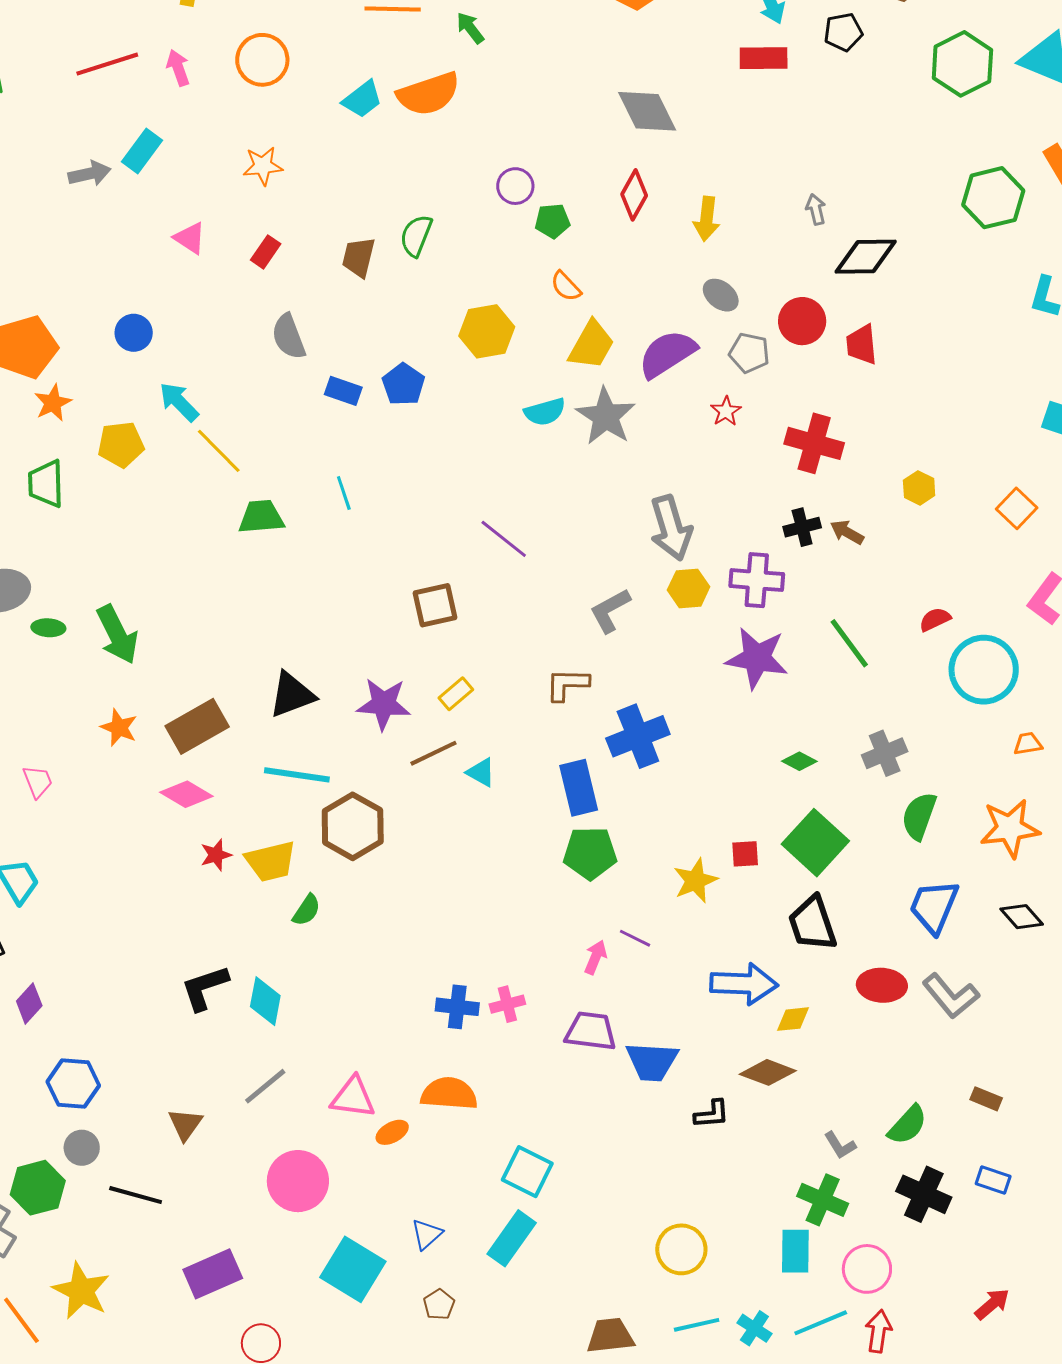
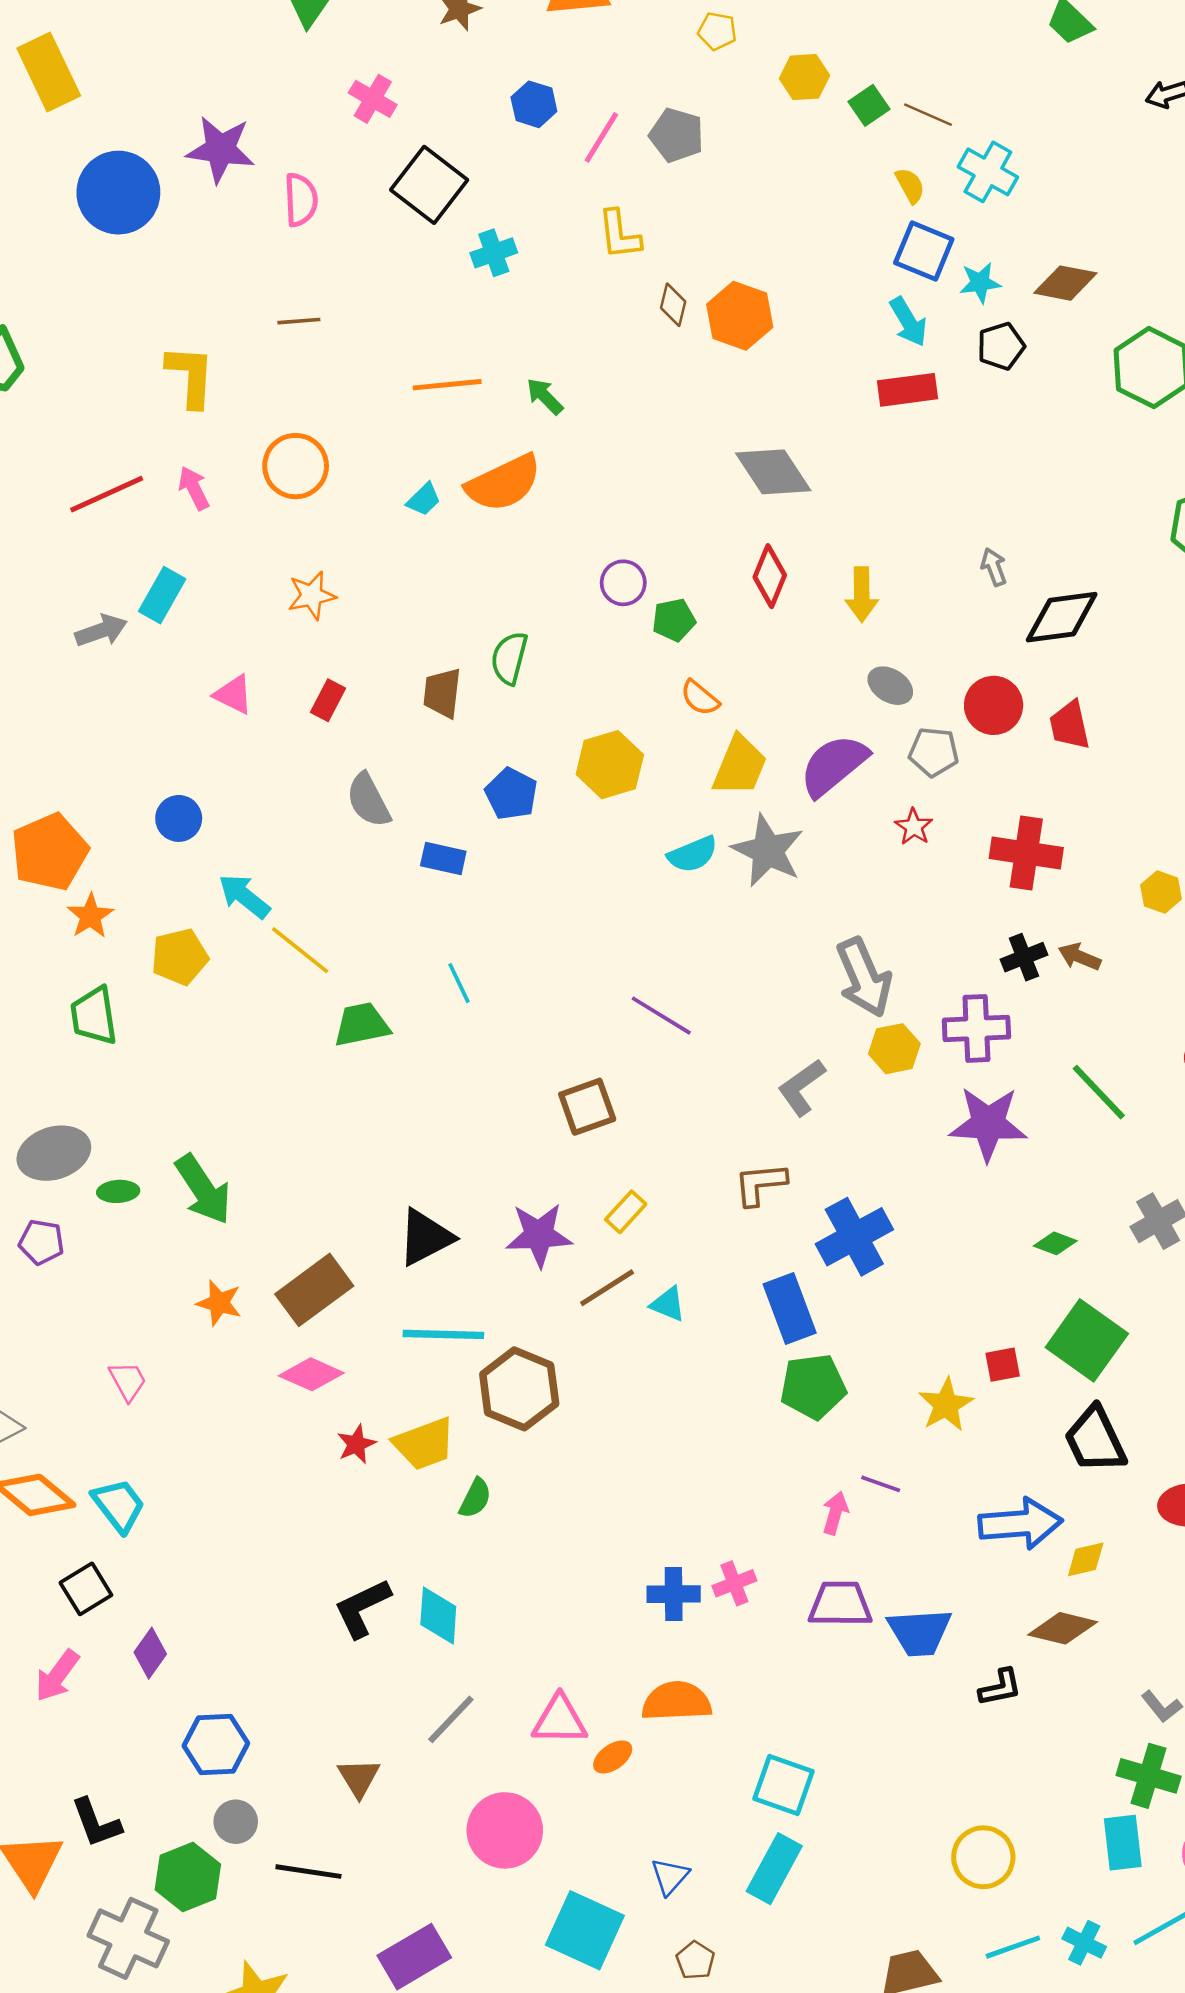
cyan trapezoid: (362, 99) -> (424, 499), size x0.7
blue pentagon: (403, 384) -> (511, 794), moved

